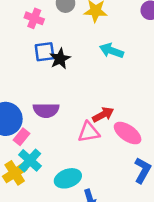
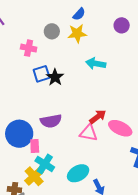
pink triangle: (89, 132) -> (89, 133), turned 30
pink rectangle: (22, 137) -> (35, 146), turned -32

